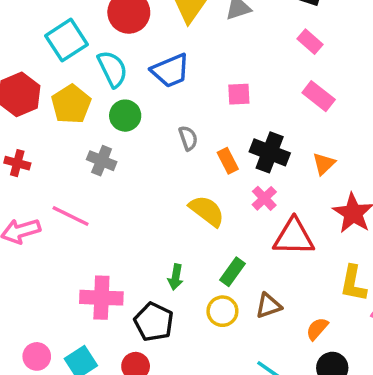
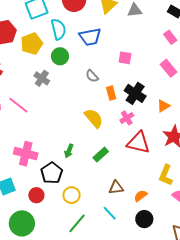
gray semicircle: (188, 138) -> (92, 76), turned 144
brown triangle: (268, 306) -> (116, 187), moved
yellow circle: (222, 311) -> (72, 195), moved

